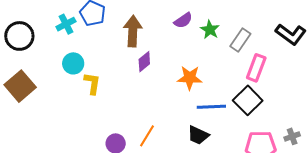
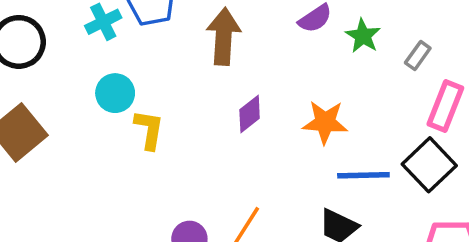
gray rectangle: (240, 40) -> (418, 56), size x0.7
purple diamond: (144, 62) -> (250, 114), moved

